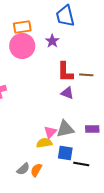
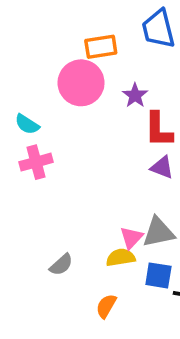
orange rectangle: (22, 27) -> (101, 47), moved
purple star: (52, 41) -> (135, 95), moved
gray semicircle: (23, 169) -> (61, 265), moved

